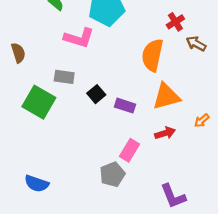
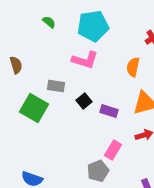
pink L-shape: (79, 38) -> (85, 60), moved
orange semicircle: (152, 55) -> (133, 67), size x0.7

